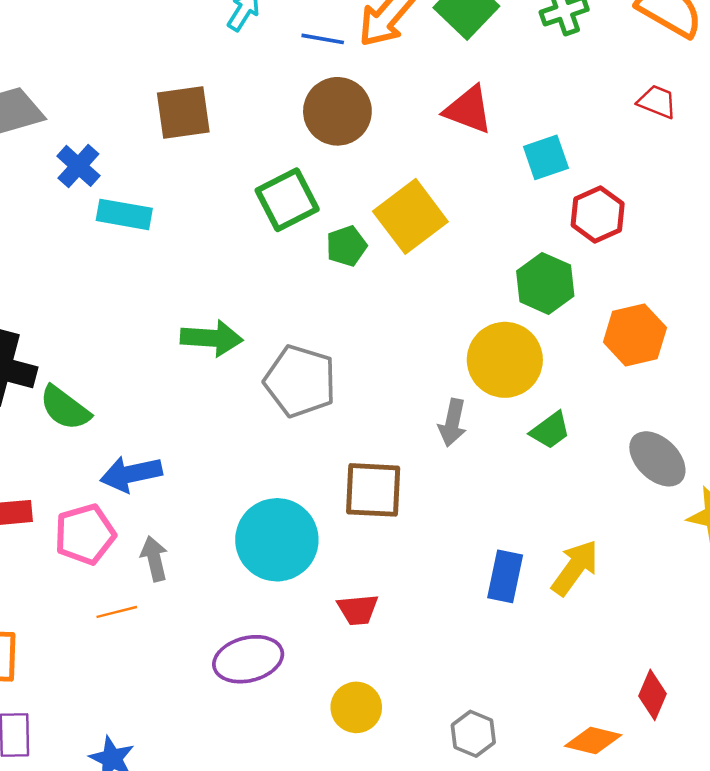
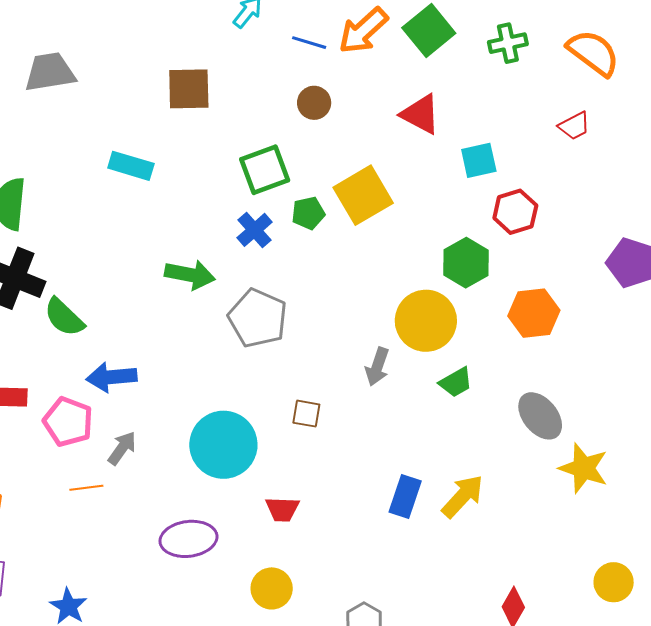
red trapezoid: (657, 102) -> (574, 126), turned 124
brown circle: (337, 111) -> (314, 103), size x0.6
blue cross: (78, 166) -> (254, 230), moved
brown square: (373, 490) -> (306, 414), size x0.6
pink pentagon: (85, 534) -> (68, 422), turned 30
gray arrow: (154, 559) -> (122, 448), turned 42

